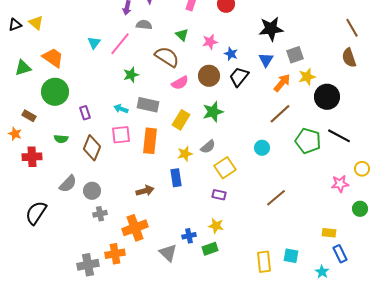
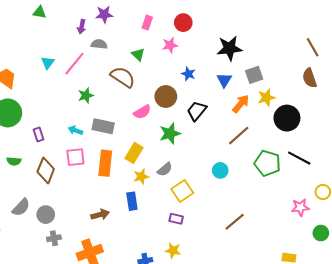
pink star: (210, 42) -> (170, 45), moved
black trapezoid: (239, 77) -> (197, 111), moved
pink semicircle: (180, 83) -> (142, 112), moved
yellow rectangle: (181, 120) -> (134, 153), moved

